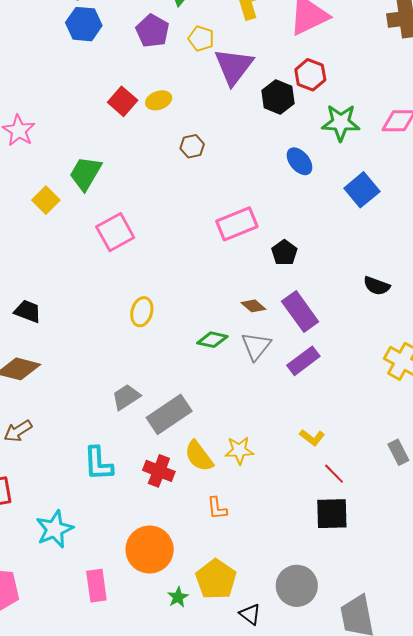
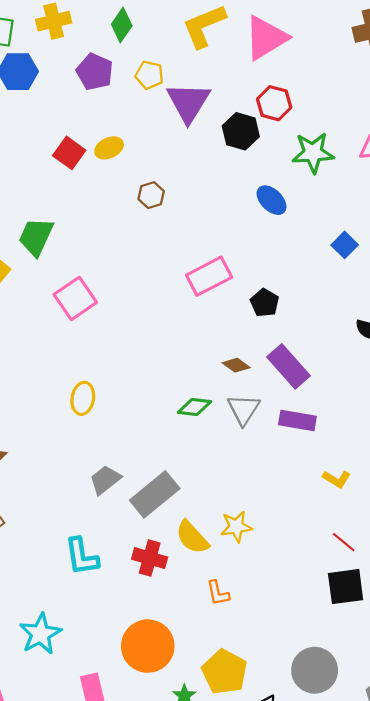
blue square: (362, 190) -> (345, 245), moved, size x0.7
yellow ellipse: (142, 312) -> (83, 398), moved
purple rectangle: (303, 361) -> (297, 421), turned 52
yellow L-shape: (312, 437) -> (337, 479), moved

